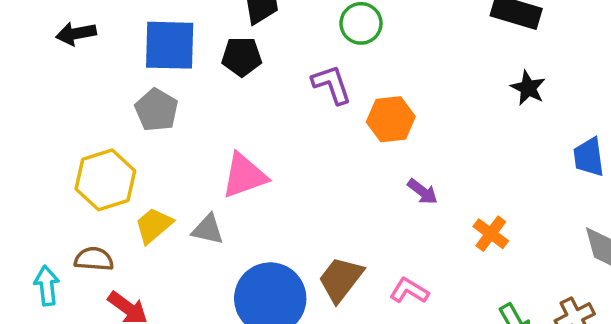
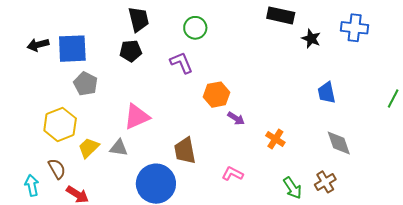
blue square: (170, 45) -> (72, 49), moved
black star: (528, 88) -> (311, 39), moved
orange hexagon: (391, 119) -> (216, 95), moved
brown semicircle: (94, 259) -> (57, 169), turned 60
brown trapezoid: (341, 279) -> (185, 151), moved, turned -44

